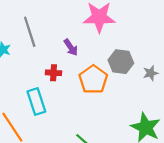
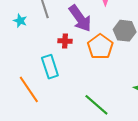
purple arrow: (71, 47) -> (80, 18), size x1.8

